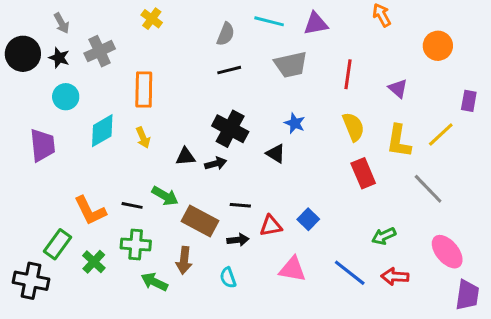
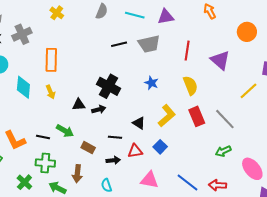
gray semicircle: (226, 34) -> (102, 11), moved
black line: (229, 70) -> (119, 44), moved
purple triangle: (398, 88) -> (220, 60), size x1.5
cyan diamond: (102, 131) -> (23, 87), turned -55
yellow L-shape: (399, 141) -> (167, 116), moved, turned -140
black triangle: (276, 154) -> (139, 123), moved
gray line: (428, 189) -> (225, 119), moved
brown rectangle: (200, 221) -> (88, 148), size x0.6
green arrow: (384, 236) -> (223, 151), moved
green cross: (94, 262) -> (24, 182), moved

